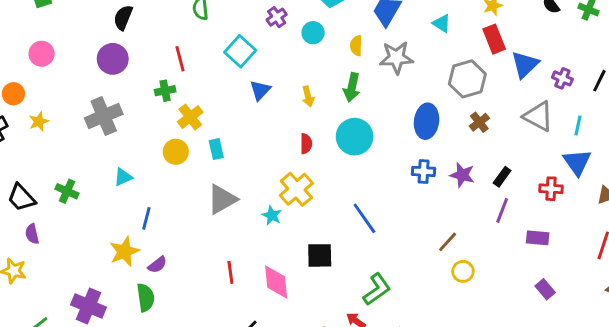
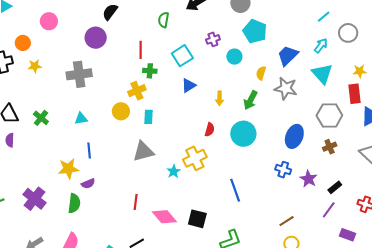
cyan triangle: (442, 23) -> (322, 74), size x1.6
green cross: (165, 91) -> (150, 71), moved
blue line: (146, 218) -> (89, 151), turned -35
black square: (320, 255) -> (197, 219), moved
pink diamond: (276, 282) -> (164, 217), turned -50

